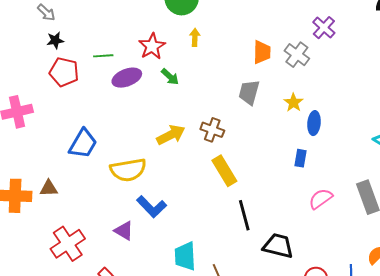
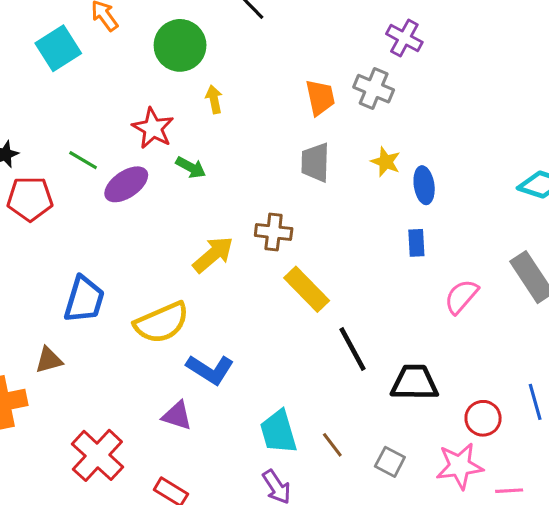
green line: (103, 56) -> (83, 160), turned 48
brown triangle: (49, 188) -> (49, 360), moved

